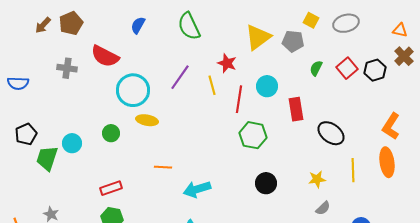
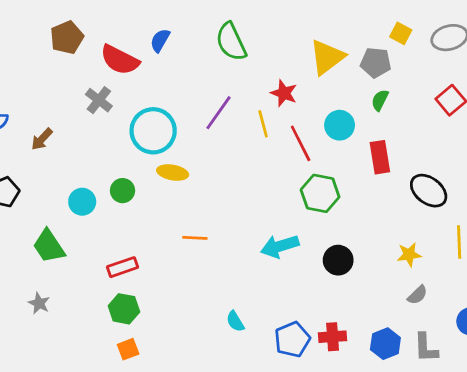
brown arrow: (43, 25) -> (42, 139), moved
red semicircle: (105, 56) -> (120, 60), moved
gray cross: (67, 68) -> (99, 100), moved, turned 30
green semicircle: (316, 68) -> (380, 100), moved
red line: (239, 99) -> (301, 143), turned -36
cyan circle: (72, 143) -> (82, 202), moved
green trapezoid: (47, 158) -> (49, 246), moved, turned -52
cyan arrow: (197, 189) -> (280, 246), moved

